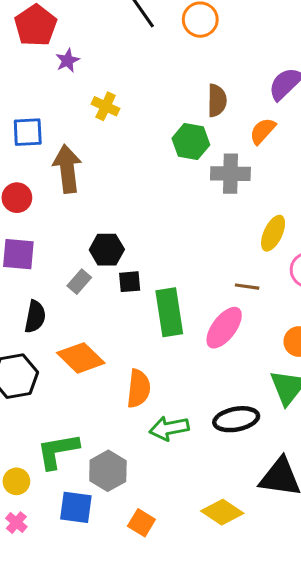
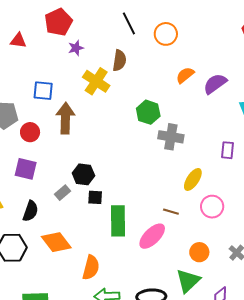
brown semicircle: (217, 100) -> (119, 60), moved
yellow cross: (106, 106) -> (96, 81), size x1.5
orange semicircle: (263, 131) -> (185, 75), moved

